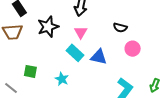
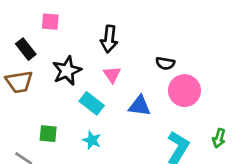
pink circle: (133, 49) -> (184, 91), size x1.5
cyan rectangle: (75, 53) -> (92, 103), moved

